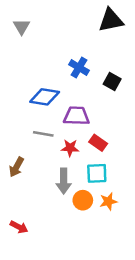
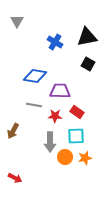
black triangle: (111, 20) -> (87, 37), moved
blue cross: (79, 67) -> (55, 42), moved

